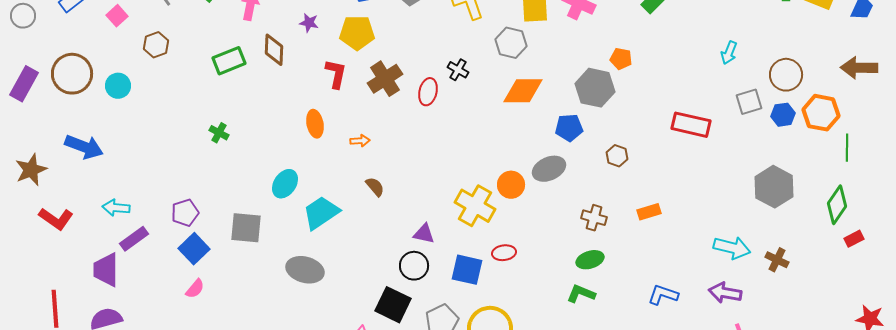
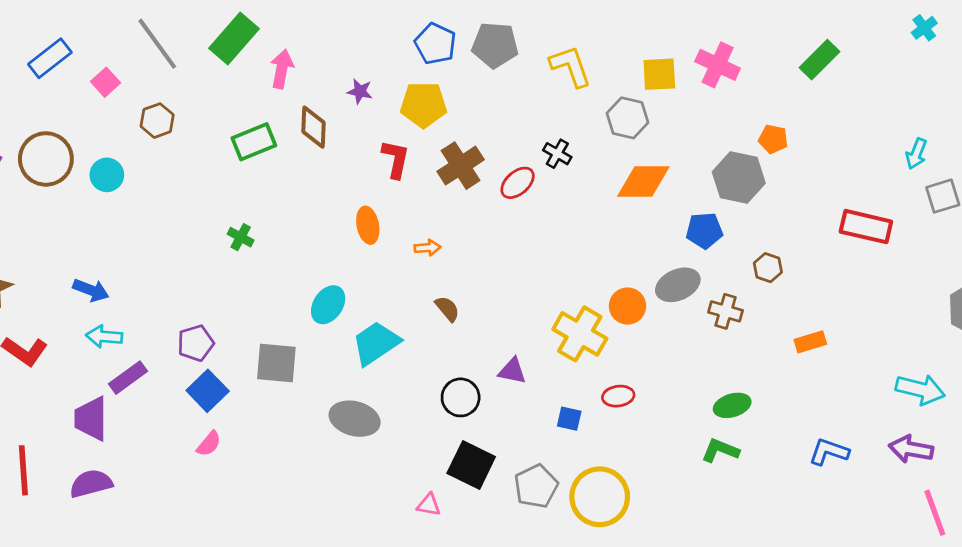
cyan arrow: (729, 53) -> (916, 154), moved
red ellipse: (428, 92) -> (518, 183), turned 36
blue arrow: (84, 147) -> (91, 290), moved, size x0.7
brown cross: (594, 218) -> (726, 311), moved
black circle: (414, 266) -> (461, 397), moved
blue square: (467, 270) -> (569, 419), size x0.6

